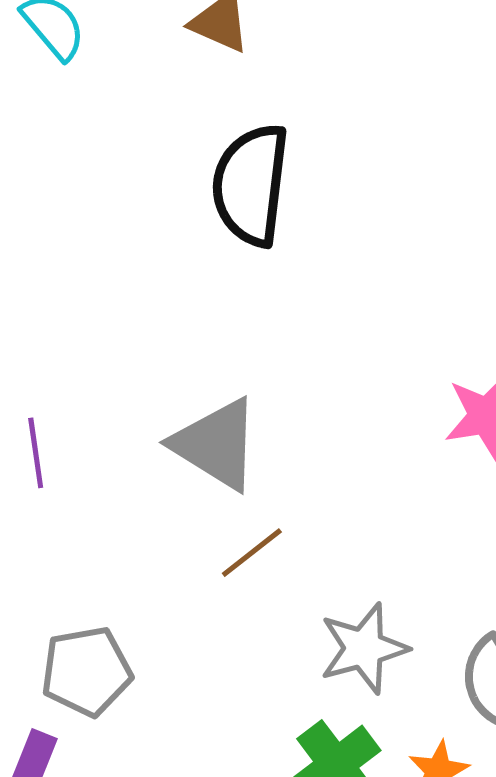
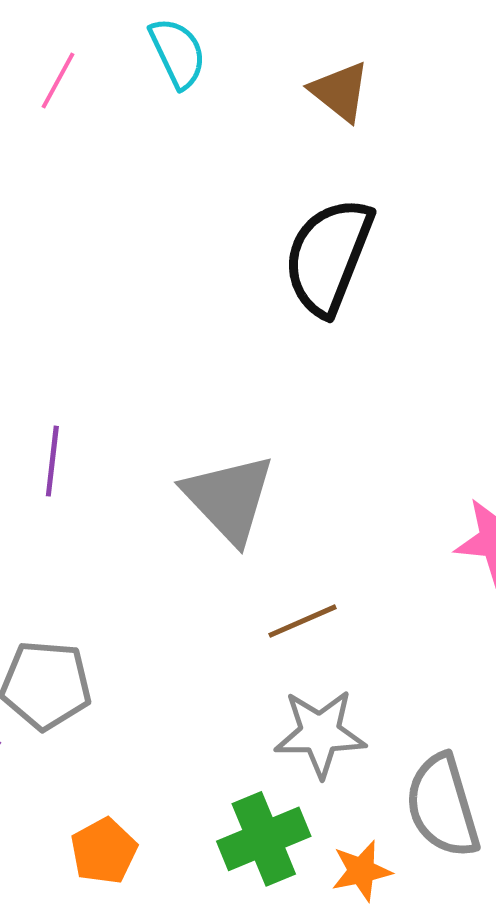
brown line: (252, 553) -> (303, 621), moved

